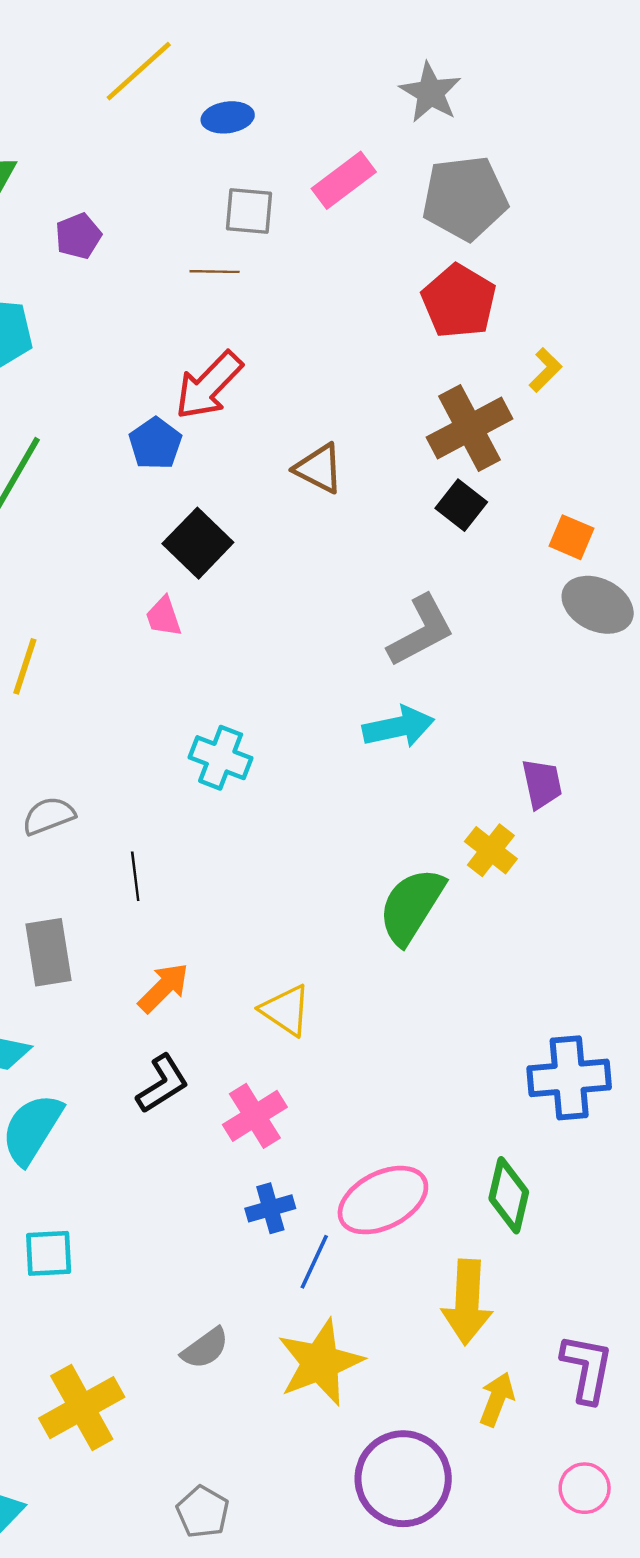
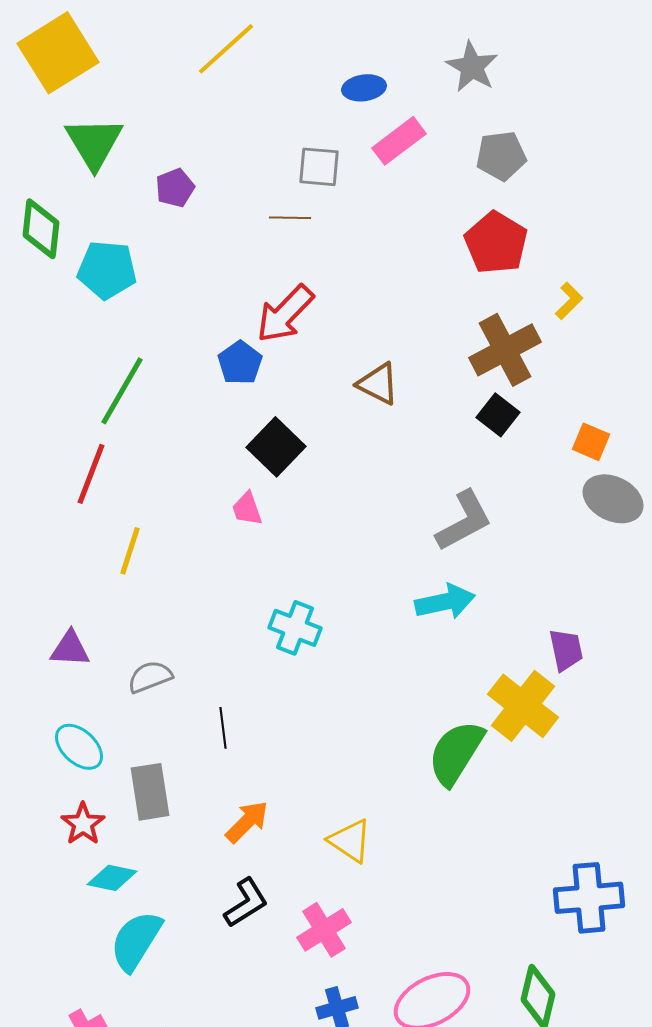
blue ellipse: (228, 117) -> (364, 88), moved
gray pentagon: (465, 198) -> (501, 156), size x0.7
yellow cross: (491, 850) -> (523, 706), size x1.6

